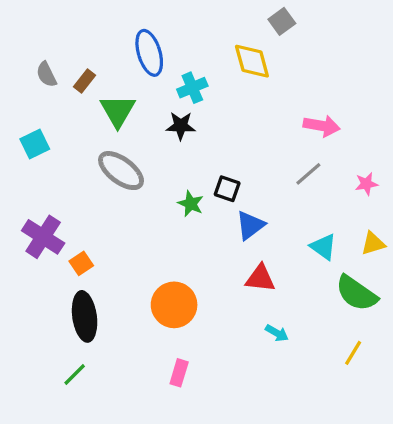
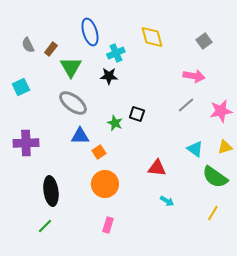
gray square: (282, 21) -> (204, 41), moved
pink star: (366, 184) -> (221, 111), size x1.6
blue triangle: (250, 225) -> (80, 136), moved, turned 36
purple cross: (43, 237) -> (26, 143), turned -35
orange square: (81, 263) -> (99, 152), moved

